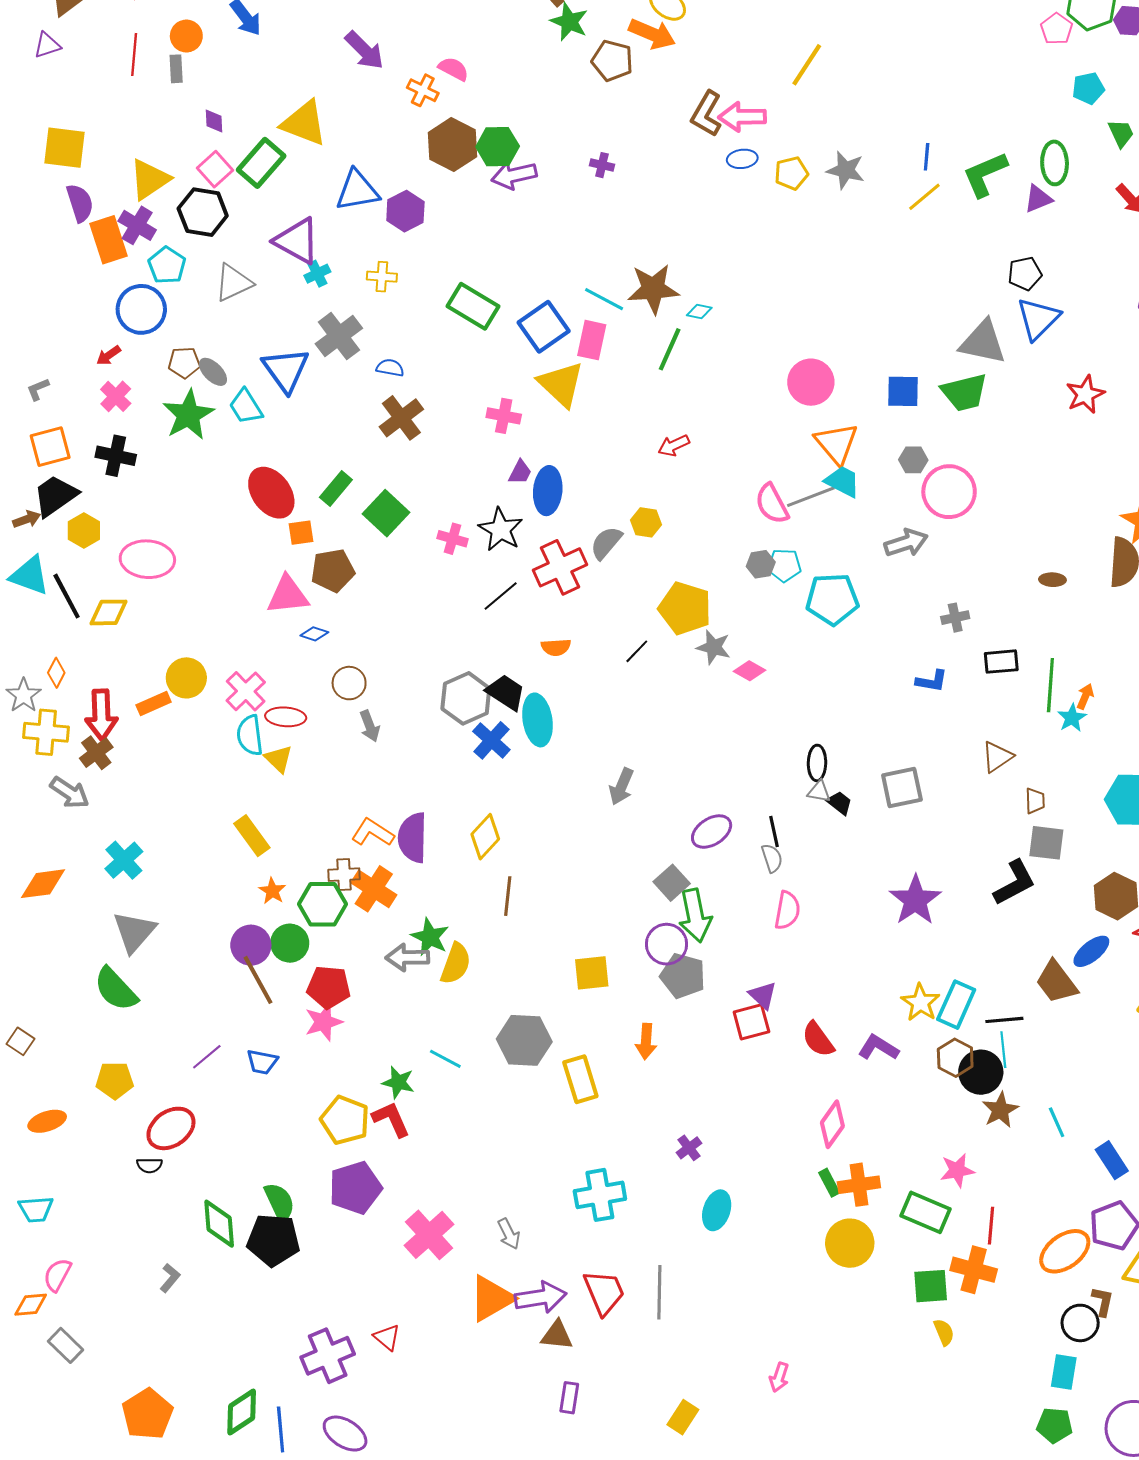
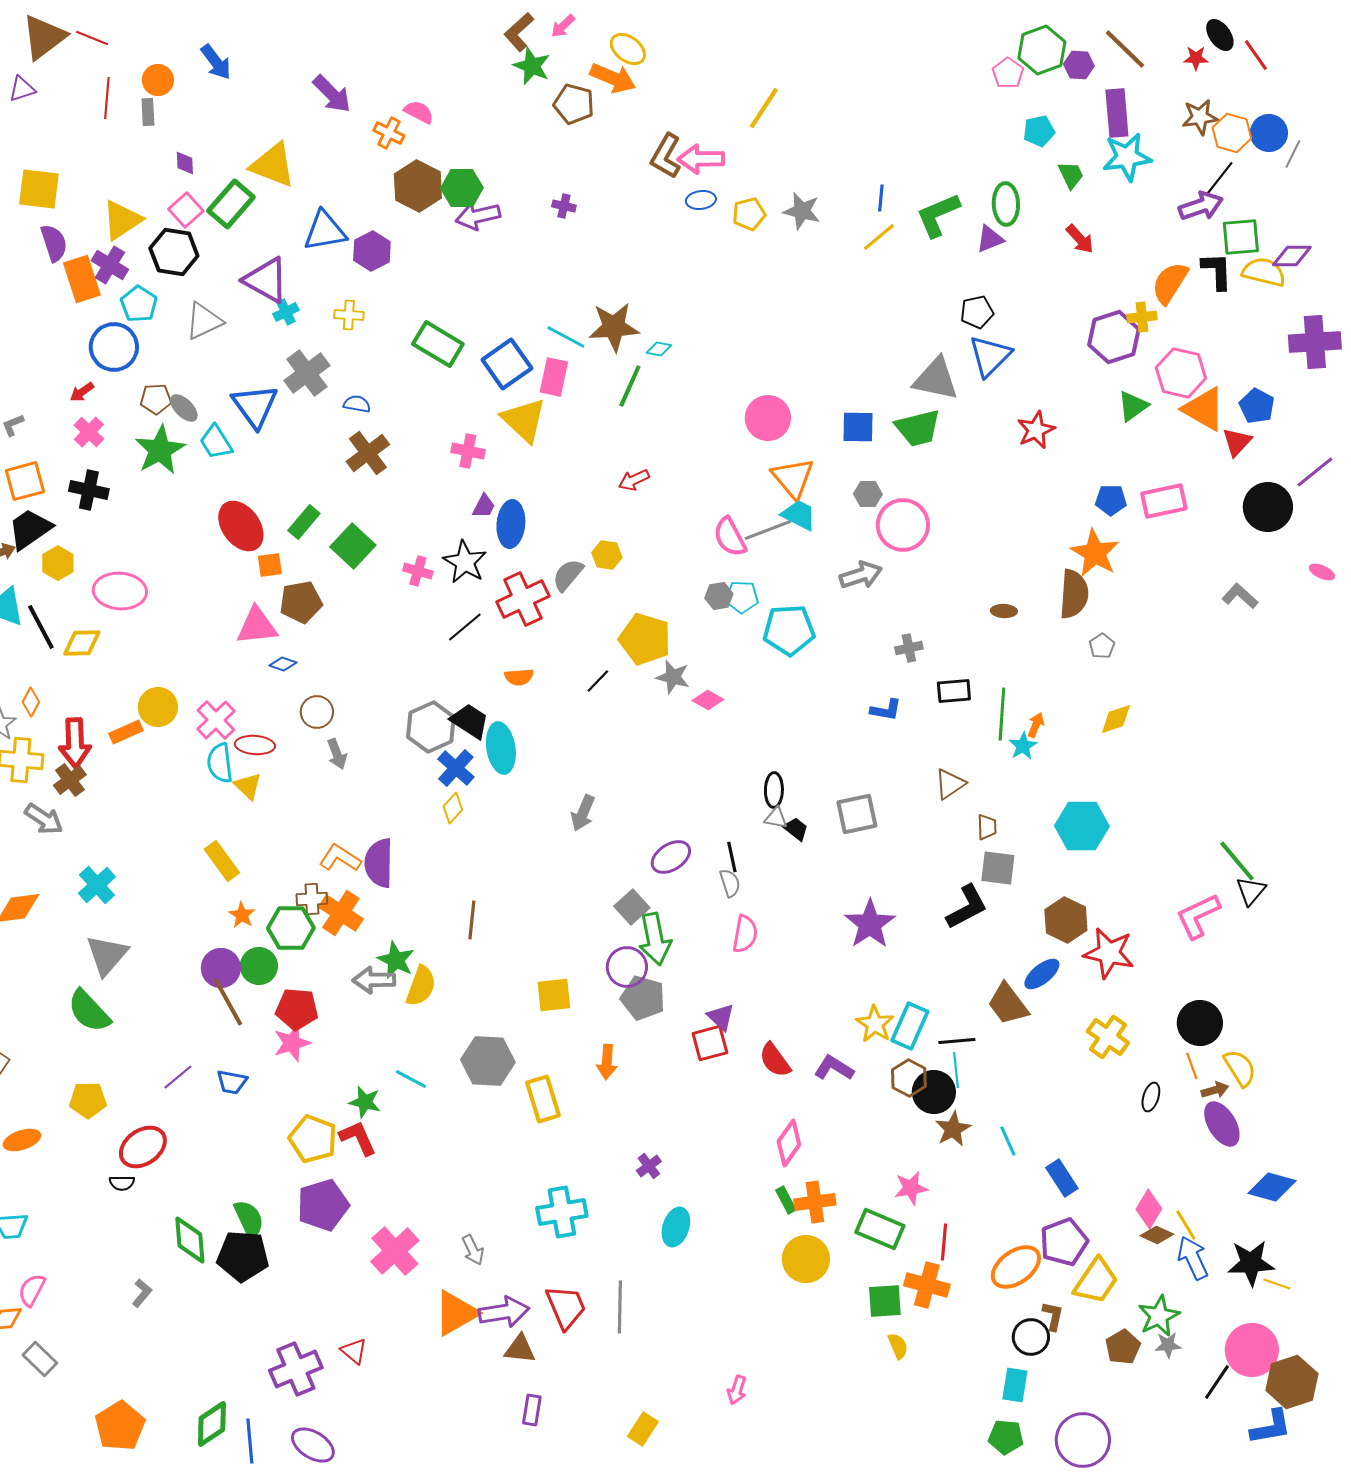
yellow diamond: (485, 837) -> (453, 808), moved, size x0.7

